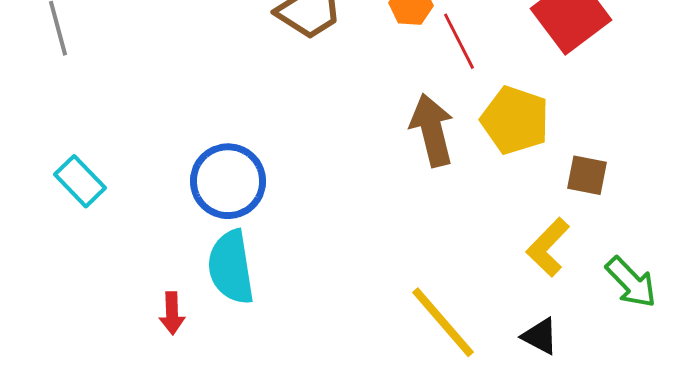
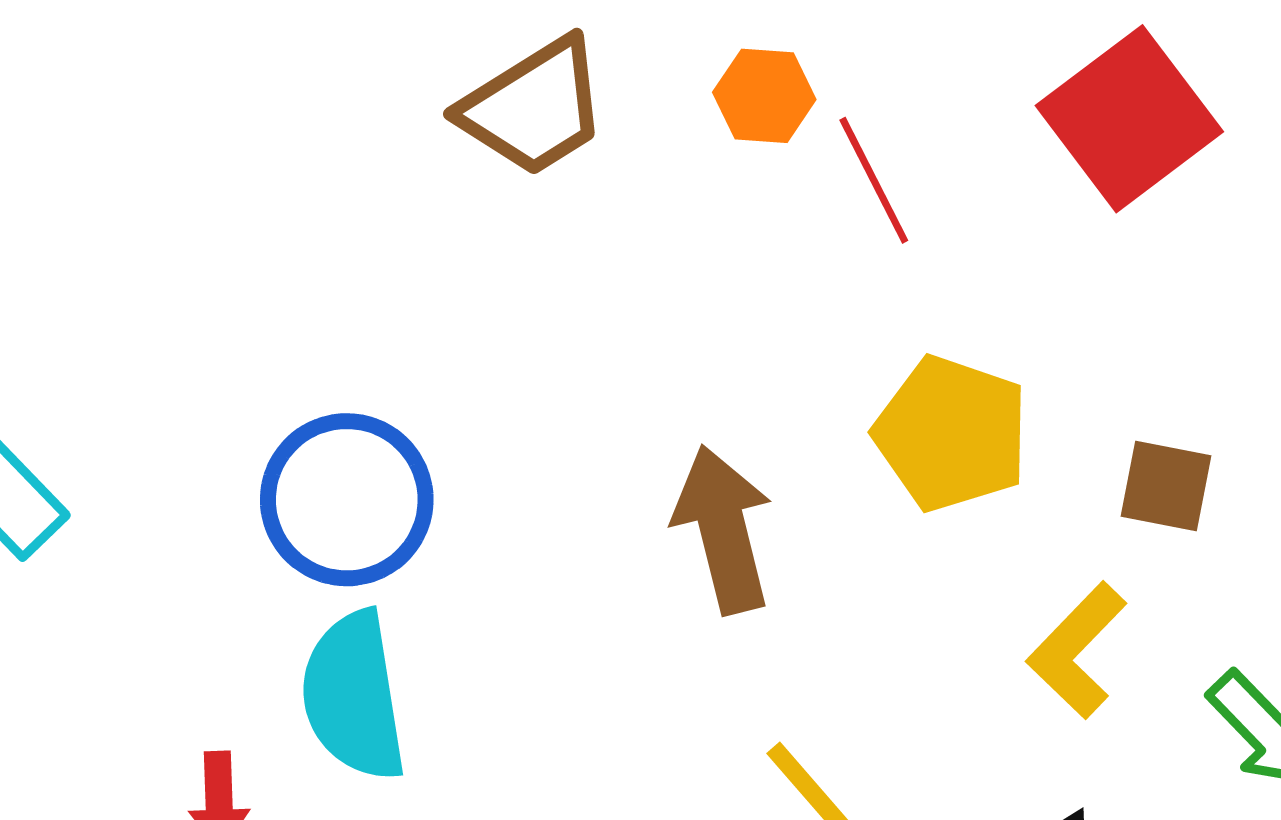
yellow pentagon: (515, 120) -> (951, 434), moved
brown arrow: (432, 130) -> (723, 529), moved

